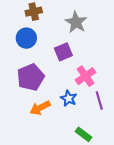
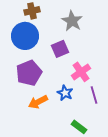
blue circle: (26, 38) -> (25, 36), size x1.4

